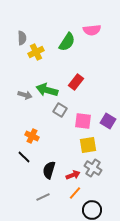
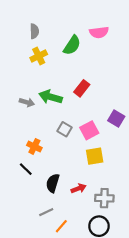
gray semicircle: (22, 38) -> (34, 31), moved
gray square: (60, 110) -> (64, 129), moved
pink square: (83, 121) -> (89, 130), turned -36
purple square: (108, 121) -> (116, 118), moved
gray cross: (93, 168) -> (104, 198), moved, turned -30
orange line: (75, 193) -> (61, 226), moved

